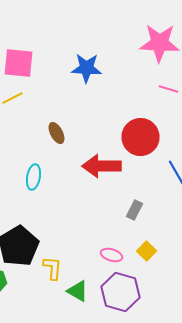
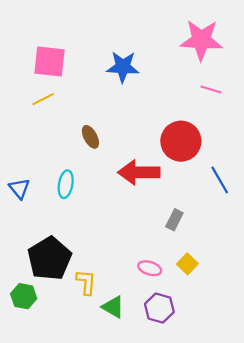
purple hexagon: (120, 292) -> (159, 308), size x0.7

